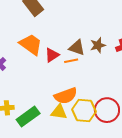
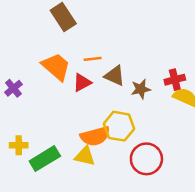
brown star: (98, 45) -> (141, 89), moved
orange line: (71, 61) -> (93, 59), moved
yellow hexagon: (84, 110) -> (119, 126), moved

